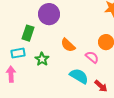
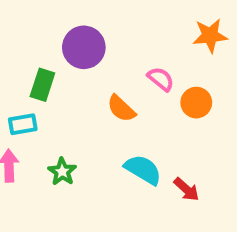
pink semicircle: (92, 57) -> (161, 79), moved
green star: (42, 59) -> (62, 172), moved

